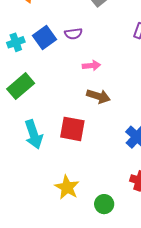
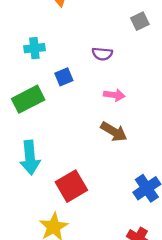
blue square: (45, 37) -> (64, 77), moved, size x0.7
red square: (72, 129) -> (71, 186), moved, turned 36

